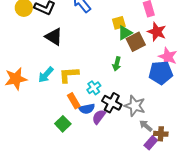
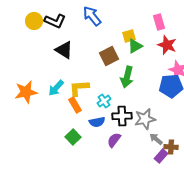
brown square: (136, 42) -> (109, 56), moved
green arrow: (117, 64) -> (127, 77), size x1.5
orange rectangle: (74, 101) -> (75, 105), moved
black cross: (112, 103) -> (122, 116), turned -30
gray star: (135, 106) -> (145, 119), turned -30
purple semicircle: (99, 117) -> (114, 140), moved

